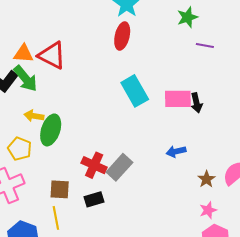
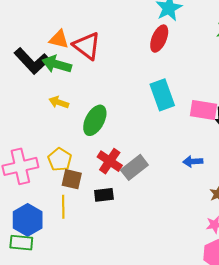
green arrow: (25, 79) -> (57, 64), turned 136
green ellipse: (51, 130) -> (95, 120), moved
yellow pentagon: (20, 149) -> (60, 160), moved

